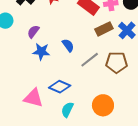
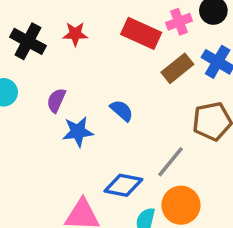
gray line: (90, 60) -> (171, 162), moved
orange circle: (103, 105) -> (181, 205), moved

